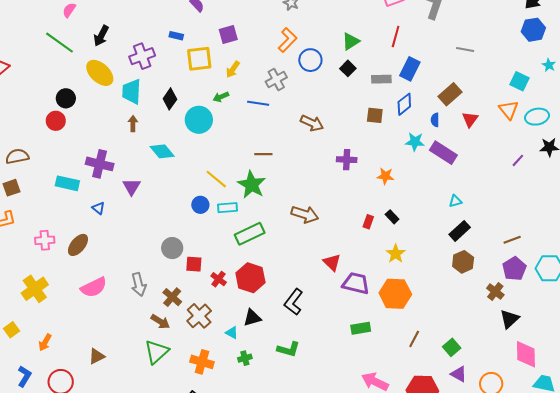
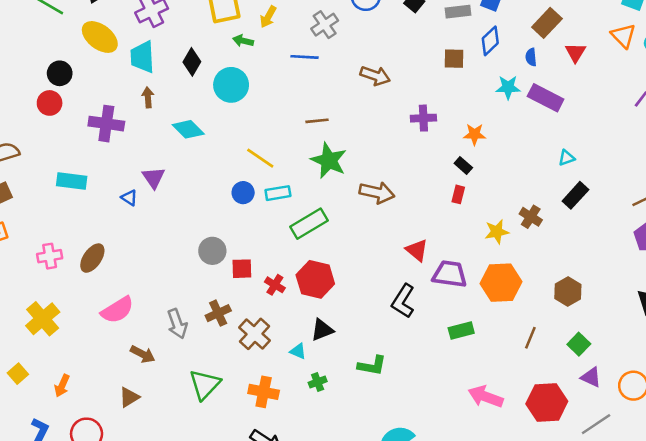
green arrow: (221, 97) -> (243, 41), moved, turned 42
purple cross: (100, 164) -> (106, 124), moved
green star: (252, 185) -> (329, 160), moved
blue triangle: (98, 208) -> (129, 198), moved
black rectangle: (392, 217) -> (463, 165), moved
yellow star: (396, 254) -> (497, 232), turned 30
brown hexagon: (463, 262) -> (568, 292), moved
gray arrow: (139, 284) -> (177, 324), moved
brown cross: (495, 292) -> (531, 217), moved
brown cross: (172, 297) -> (218, 313), turned 30
black L-shape: (294, 302) -> (403, 301), moved
brown arrow: (160, 322) -> (143, 354), moved

